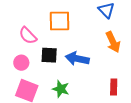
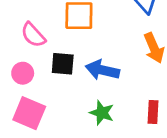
green star: (61, 89) -> (102, 113), moved

